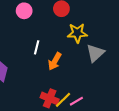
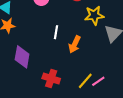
red cross: (50, 98) -> (51, 79), moved

